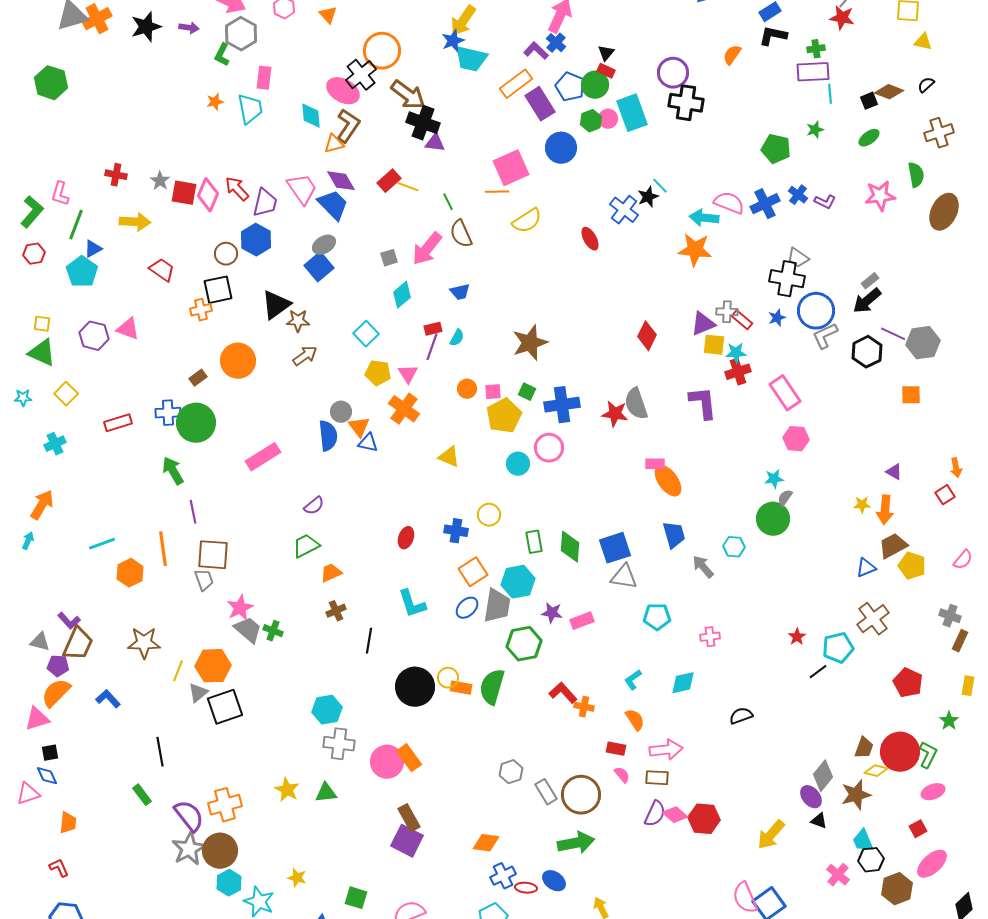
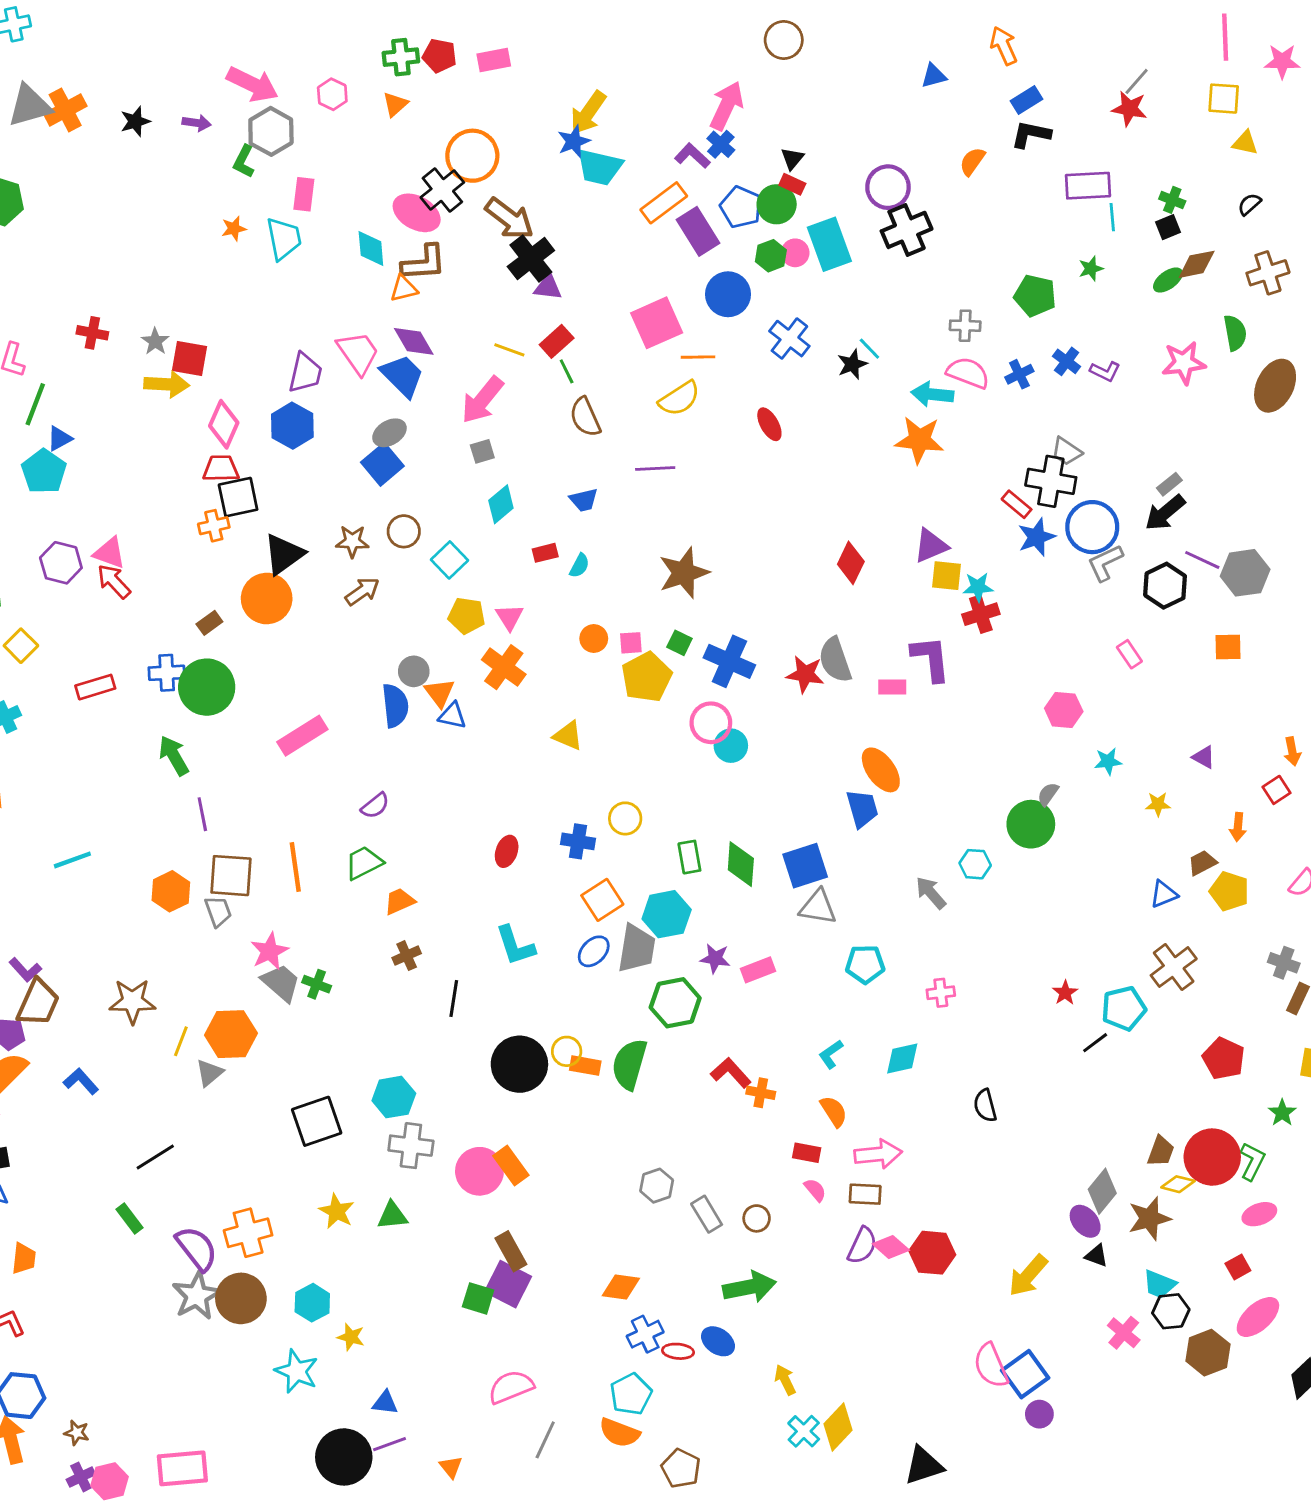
orange triangle: (328, 15) -> (395, 104), turned 30
black star: (146, 27) -> (135, 121), size x0.7
green cross: (816, 49) -> (1172, 200), moved, turned 30
brown diamond: (889, 92) -> (1197, 264), moved, turned -32
black cross: (686, 103) -> (907, 230), turned -32
black cross: (423, 123) -> (531, 259), turned 32
brown L-shape: (348, 126) -> (424, 263), turned 52
red rectangle: (389, 181) -> (557, 341), moved
red arrow: (237, 189) -> (114, 581), moved
orange line: (497, 192) -> (698, 357), moved
pink diamond: (208, 195) -> (224, 424), moved
blue cross: (765, 204) -> (1019, 374), size x0.7
blue cross: (624, 210) -> (789, 339), moved
yellow arrow: (135, 222) -> (167, 384), moved
pink arrow: (427, 249) -> (482, 400), moved
brown circle: (226, 254) -> (404, 531), moved
red trapezoid: (162, 270) -> (221, 469), moved, turned -36
black triangle: (276, 305) -> (284, 554), moved
gray cross: (727, 312) -> (965, 326), moved
blue star: (777, 318) -> (1037, 537), size x1.5
red rectangle: (742, 320) -> (1017, 504), moved
purple line: (432, 347) -> (655, 469), moved, turned 68
pink rectangle: (785, 393) -> (1129, 654), moved, size x0.6
blue cross: (562, 405) -> (729, 661), turned 32
cyan circle: (518, 464) -> (731, 746), moved
pink rectangle: (655, 464) -> (892, 687), moved
cyan star: (774, 479) -> (1108, 761), moved
orange arrow: (885, 510) -> (1238, 827), moved, size x0.7
blue trapezoid: (674, 535) -> (862, 808), moved
brown trapezoid: (893, 546) -> (1202, 863), size x0.7
orange line: (163, 549) -> (295, 867), moved
orange hexagon: (130, 573) -> (171, 891), moved
black square: (225, 707) -> (317, 1121), moved
black semicircle: (741, 716) -> (985, 1106), turned -85
black line: (160, 752) -> (155, 1157), turned 68
brown circle: (581, 795) -> (757, 1218), size x0.5
cyan trapezoid: (863, 841) -> (1159, 1284), turned -45
cyan hexagon: (229, 883) -> (312, 1303), moved
green square: (356, 898) -> (478, 1298), moved

